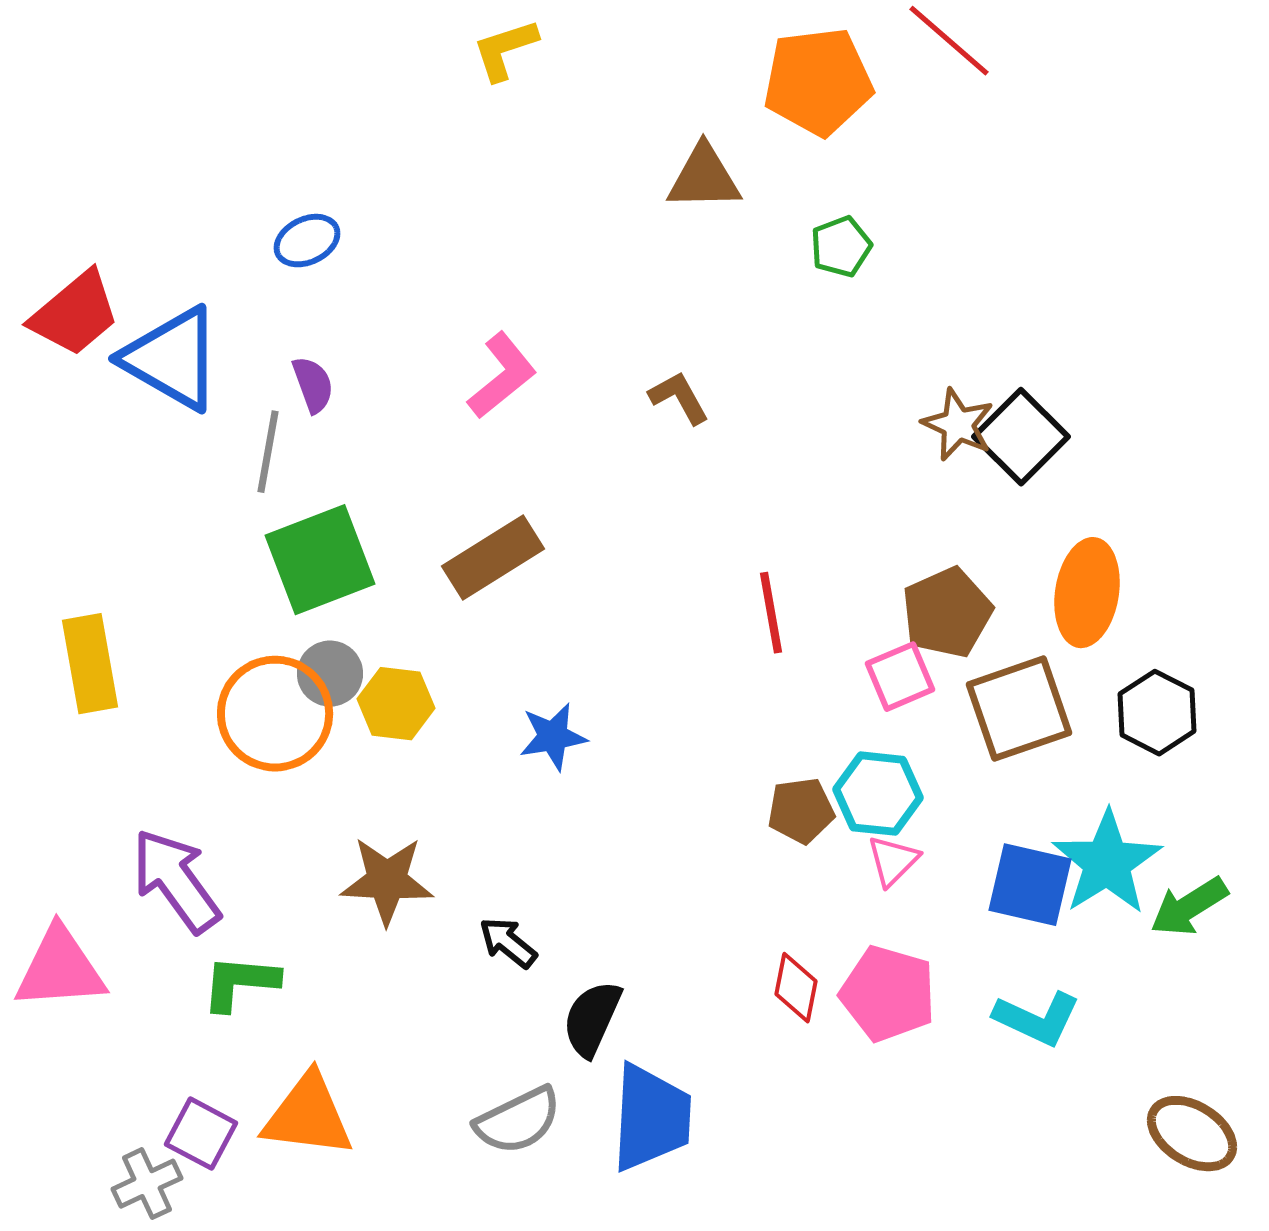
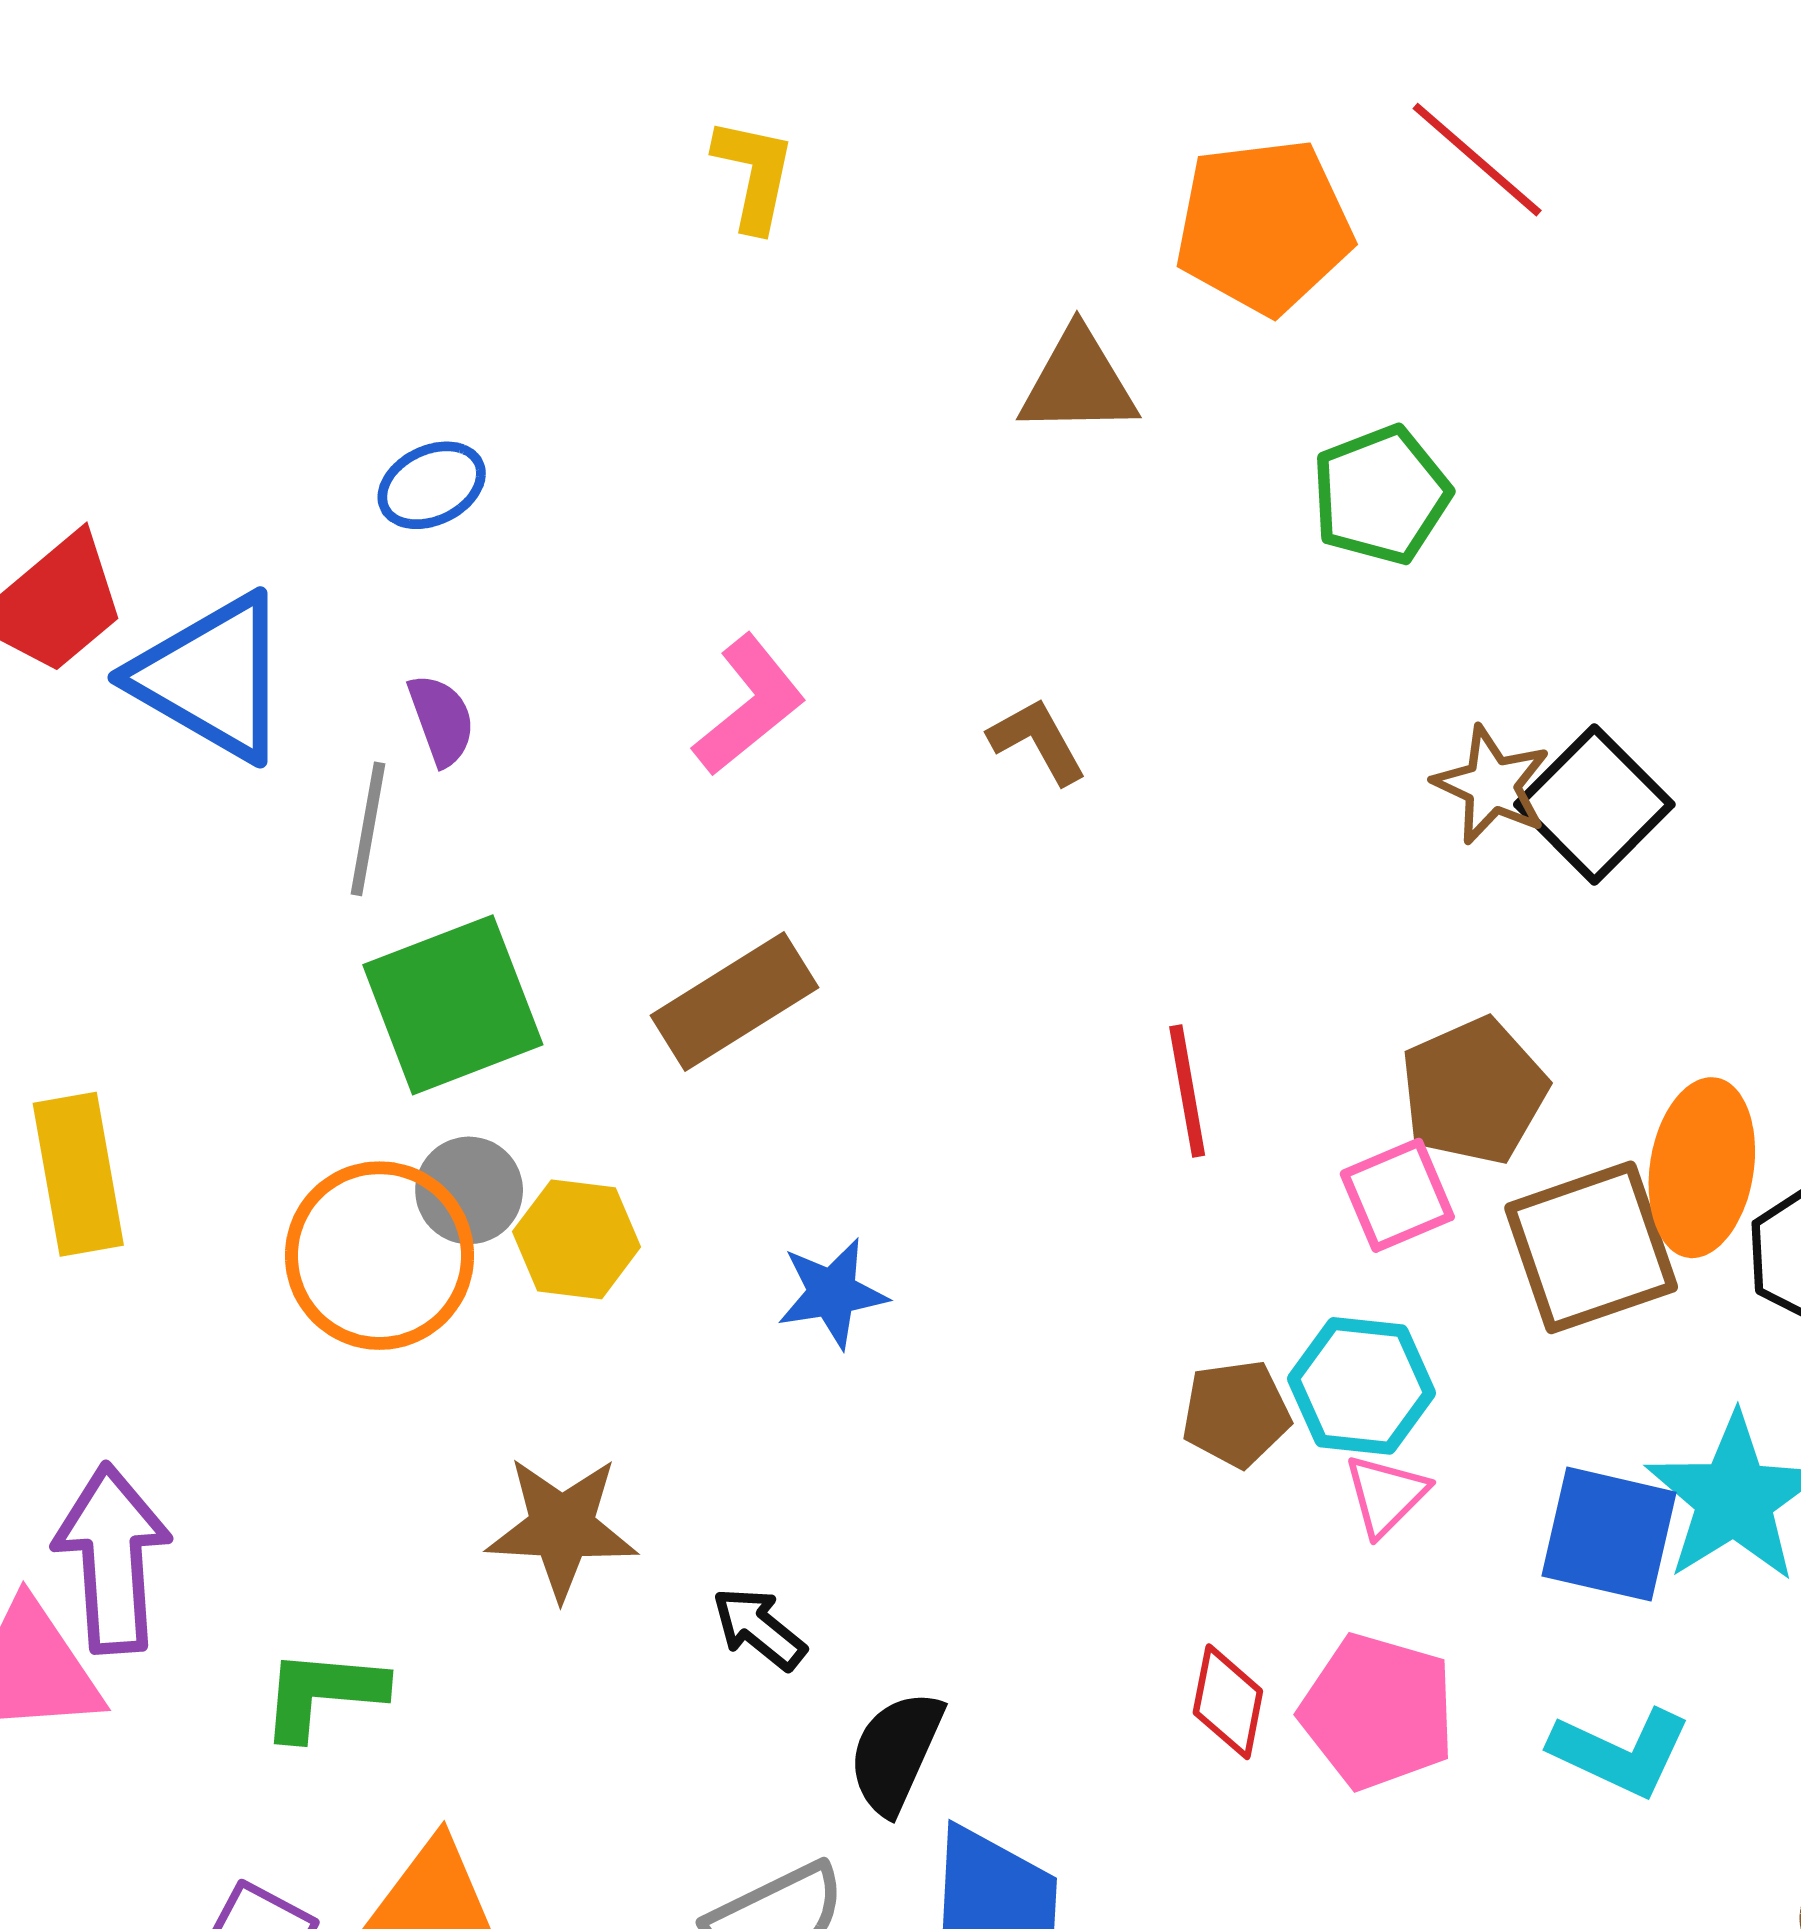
yellow L-shape: (505, 50) -> (754, 174), turned 120
green pentagon: (841, 247) -> (1381, 495), moved, size x1.4
orange ellipse: (1087, 593) -> (1702, 1168), moved
purple arrow: (176, 881) -> (112, 1558), moved, turned 32

